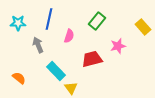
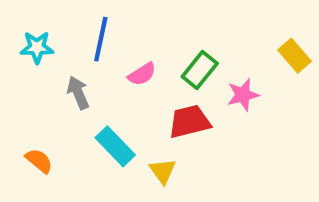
green rectangle: (97, 21) -> (200, 70), moved
pink semicircle: (69, 36) -> (142, 74), turned 40
yellow triangle: (71, 88) -> (163, 171), moved

